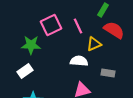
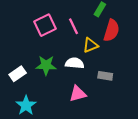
red semicircle: (114, 30) -> (111, 30), turned 75
green star: (31, 45) -> (46, 65), moved

